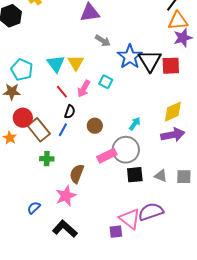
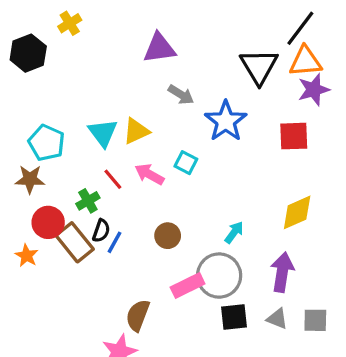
black triangle: (150, 61) -> (259, 66), moved
yellow triangle: (76, 63) -> (136, 131), turned 36
pink arrow: (84, 89) -> (149, 174), turned 90
black semicircle: (70, 112) -> (101, 231), moved
purple arrow: (173, 135) -> (282, 272), moved, turned -70
green cross: (47, 159) -> (88, 201), moved, turned -32

